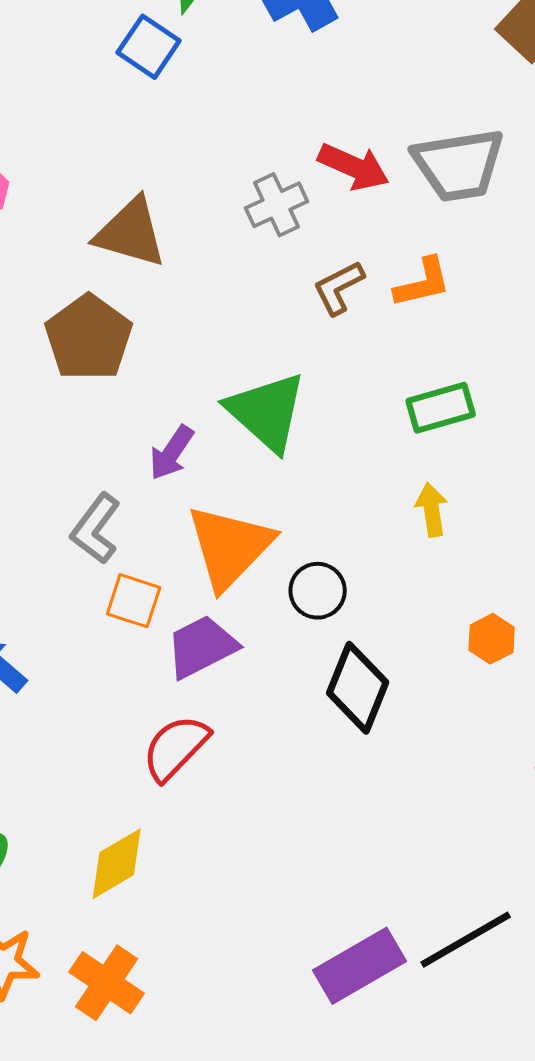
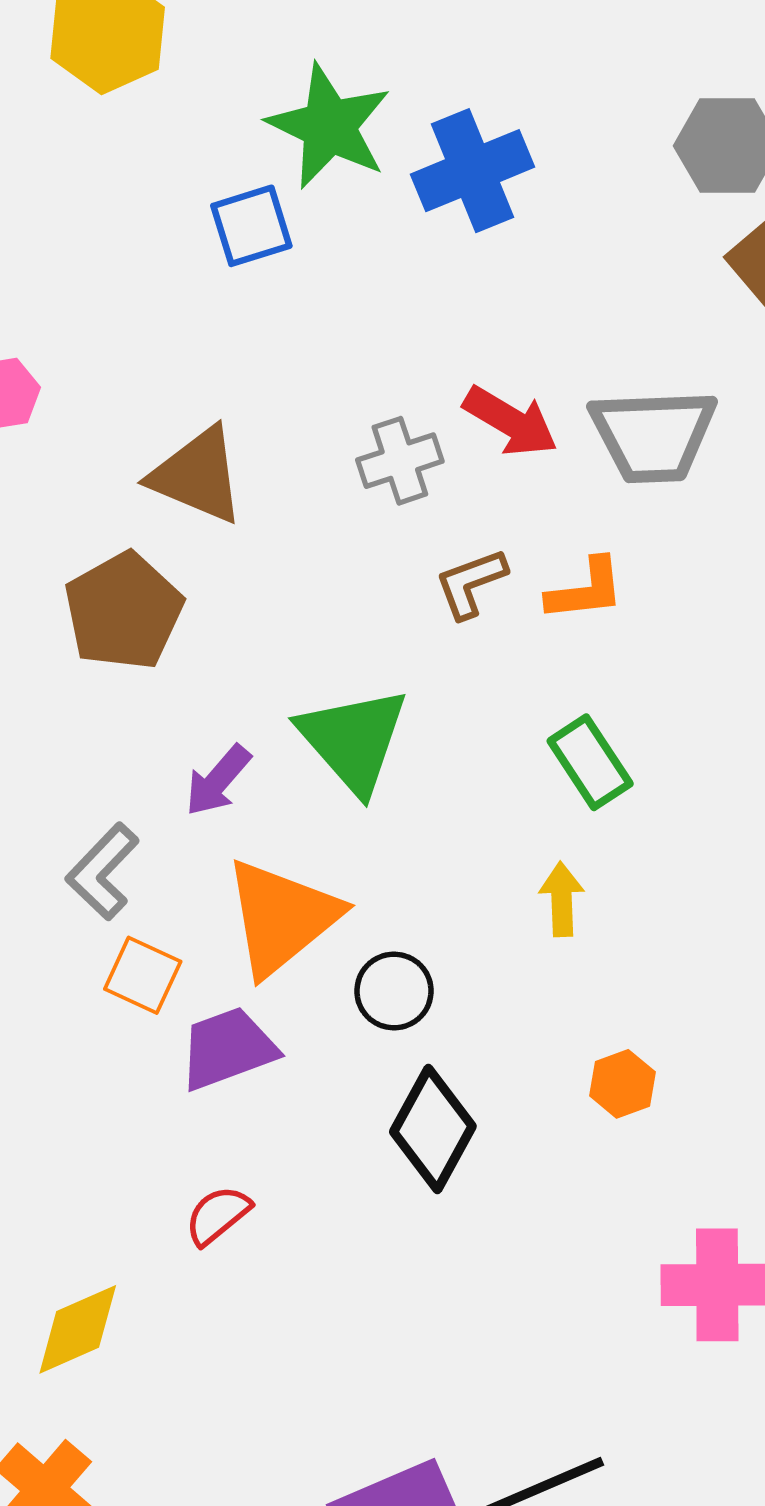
blue square: (149, 47) -> (251, 226), turned 32
green rectangle: (441, 408) -> (590, 762), turned 66
red semicircle: (176, 748) -> (218, 1215), moved, size x0.7

